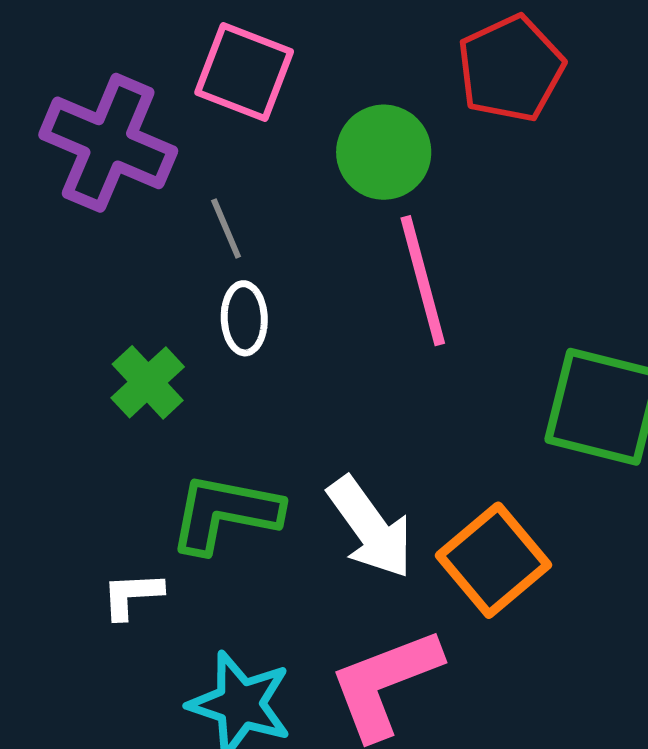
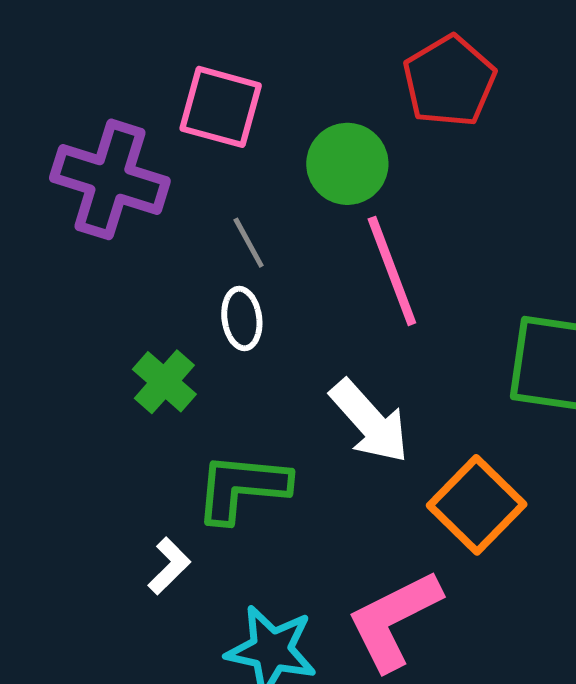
gray line: (226, 229) -> (249, 243), moved
white arrow: (370, 528) -> (370, 421), moved
white L-shape: (132, 595) -> (169, 566), turned 144

